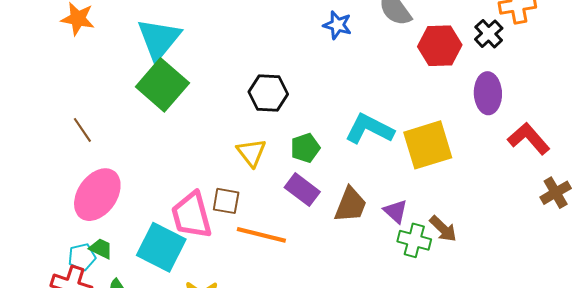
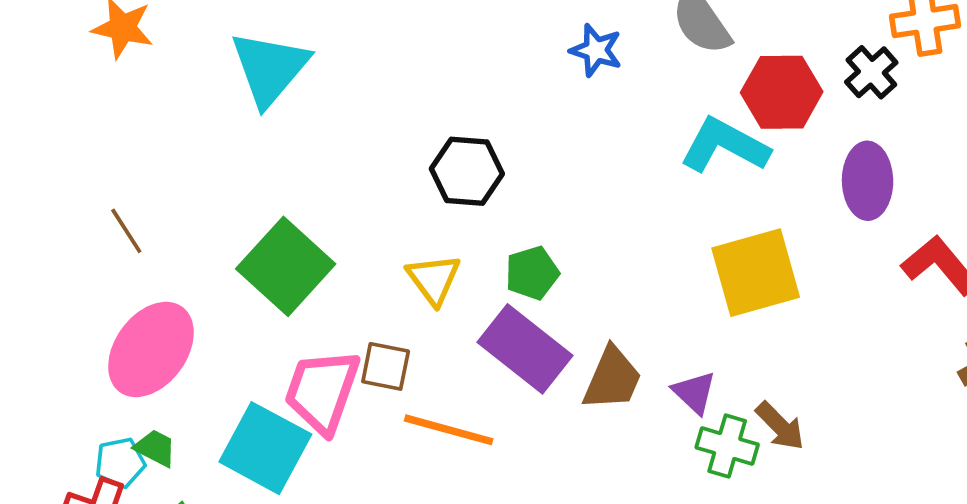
green square: (162, 85) -> (286, 266), moved
cyan L-shape: (369, 129) -> (725, 146), moved
purple rectangle: (302, 190) -> (525, 349), size x1.4
pink trapezoid: (192, 215) -> (322, 391), turned 33

